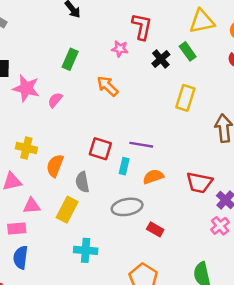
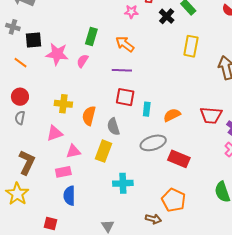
green rectangle: (70, 59) -> (91, 36), moved
purple line: (141, 145) -> (122, 70), moved
red rectangle: (155, 229) -> (179, 159), size x1.5

